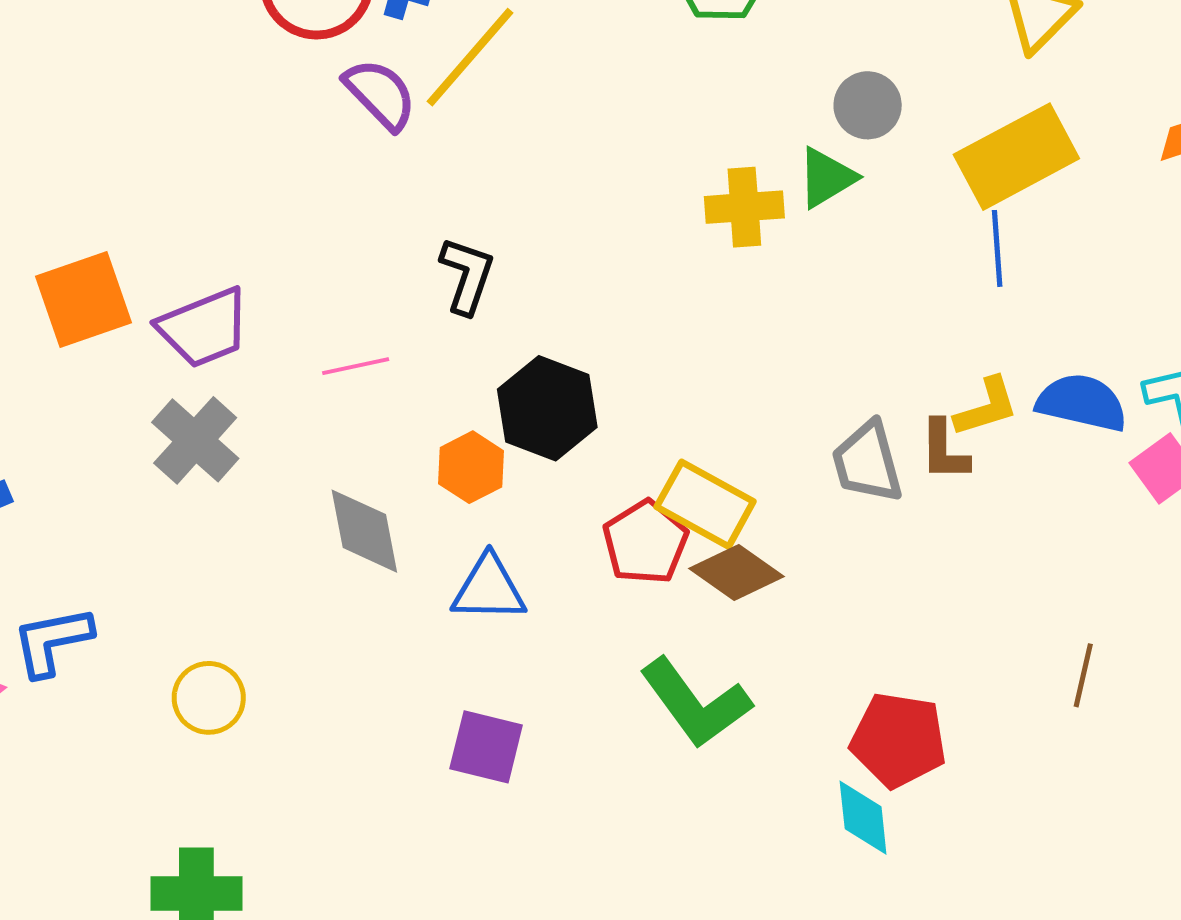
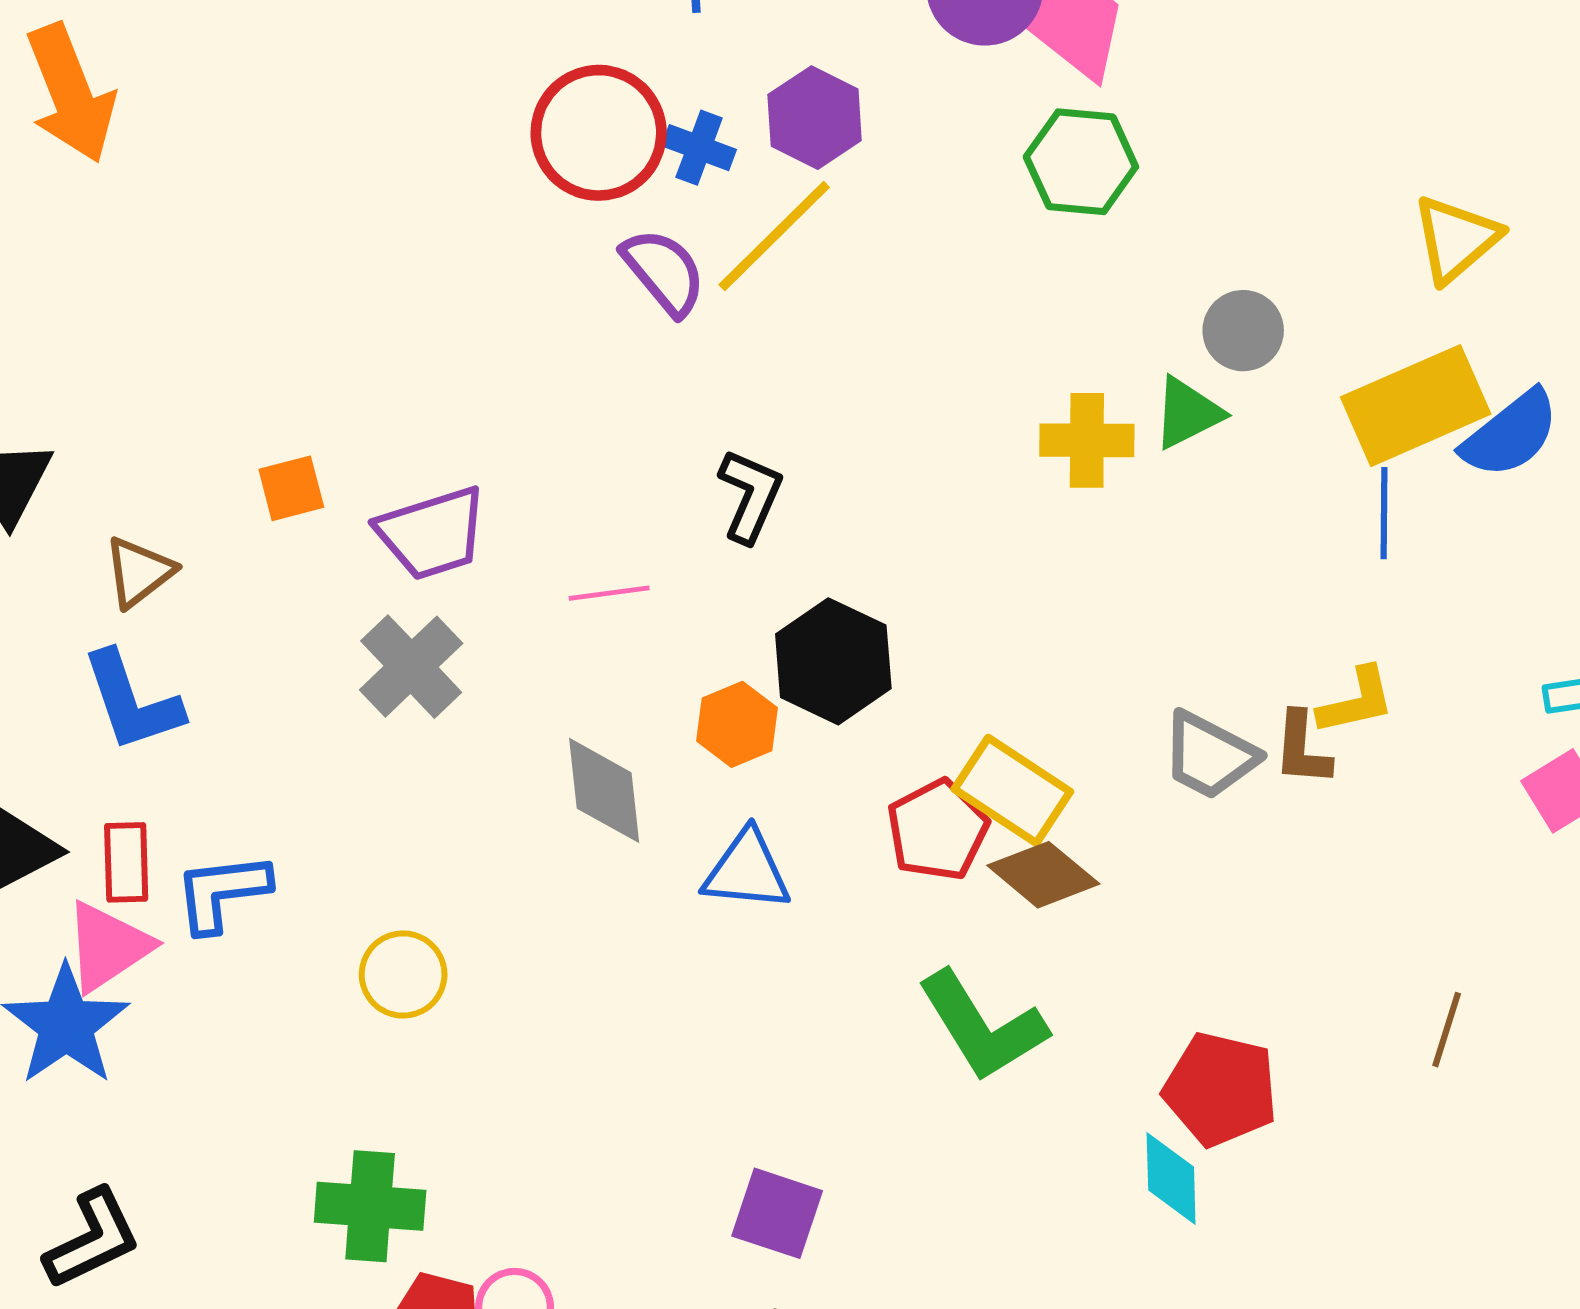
orange square: (84, 299) -> (291, 488), size x0.6
blue semicircle: (1082, 403) -> (1510, 434), moved, turned 124
gray trapezoid: (867, 462) -> (1209, 755), turned -52
purple square: (486, 747) -> (777, 1213), moved

